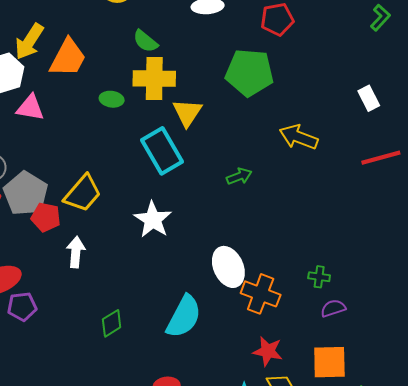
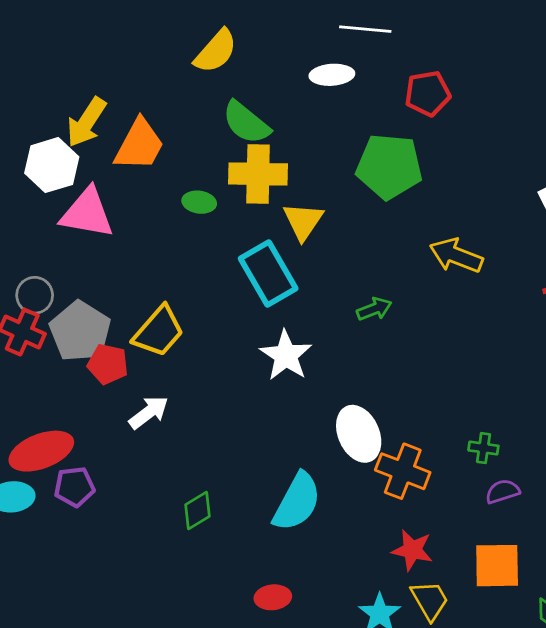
green semicircle: (145, 41) -> (246, 123), size x1.4
pink triangle: (30, 108) -> (87, 213), size x1.4
white star: (153, 220) -> (286, 355), moved
white arrow: (76, 252) -> (149, 412), turned 48

